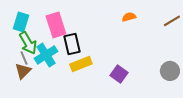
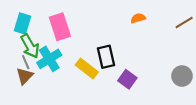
black rectangle: (72, 44) -> (106, 57), moved
yellow rectangle: (81, 64) -> (87, 69), turned 60

